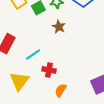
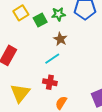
cyan line: (33, 54) -> (52, 59), moved

